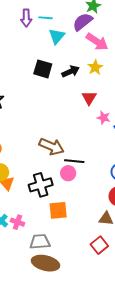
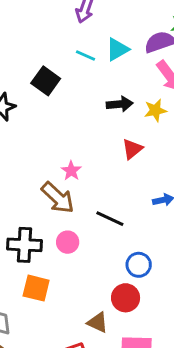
cyan line: (45, 18) -> (85, 56), moved
black square: (43, 69) -> (46, 81), moved
pink star: (104, 118) -> (71, 171), moved
black line: (74, 161) -> (110, 219), moved

